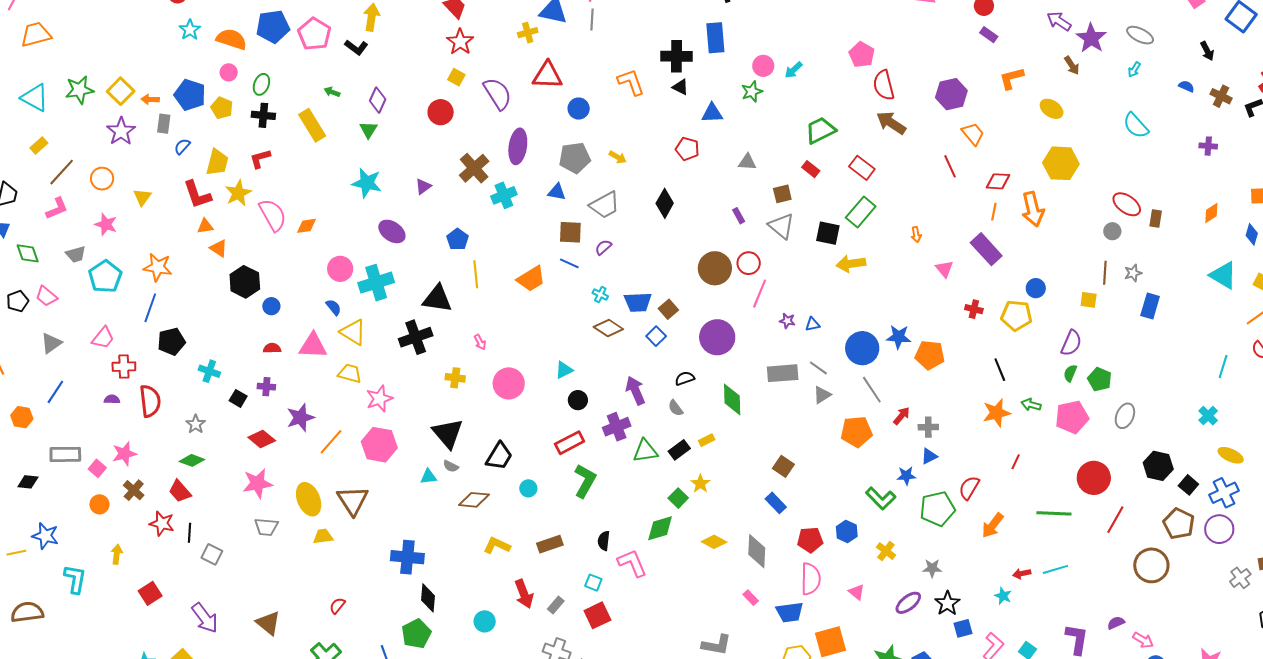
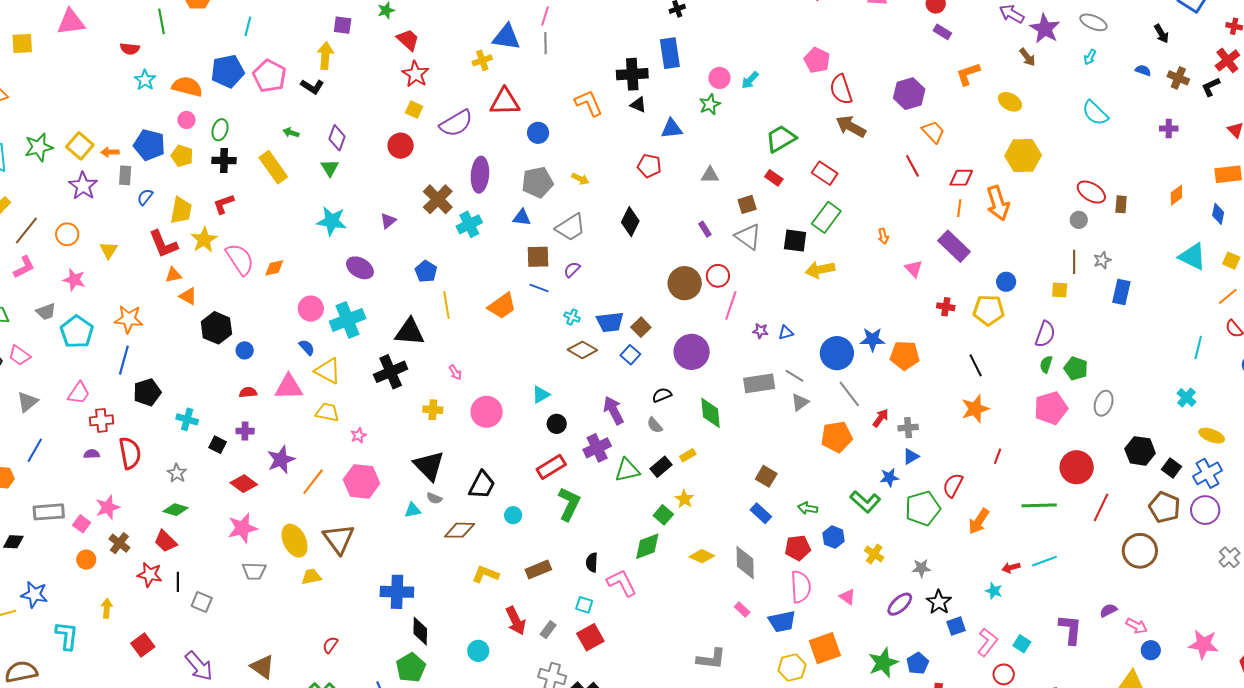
purple semicircle: (497, 94) -> (456, 123), turned 96
pink star: (379, 399) -> (359, 435), size x0.6
green arrow: (1031, 405) -> (808, 508), moved

